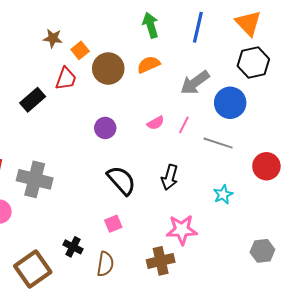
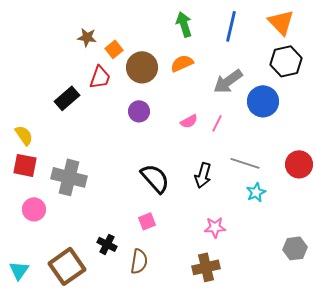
purple circle: (105, 128) -> (139, 111), moved
gray line: (218, 143) -> (245, 163), moved
pink star: (182, 230) -> (215, 227), size x0.7
brown cross: (161, 261) -> (206, 267), moved

